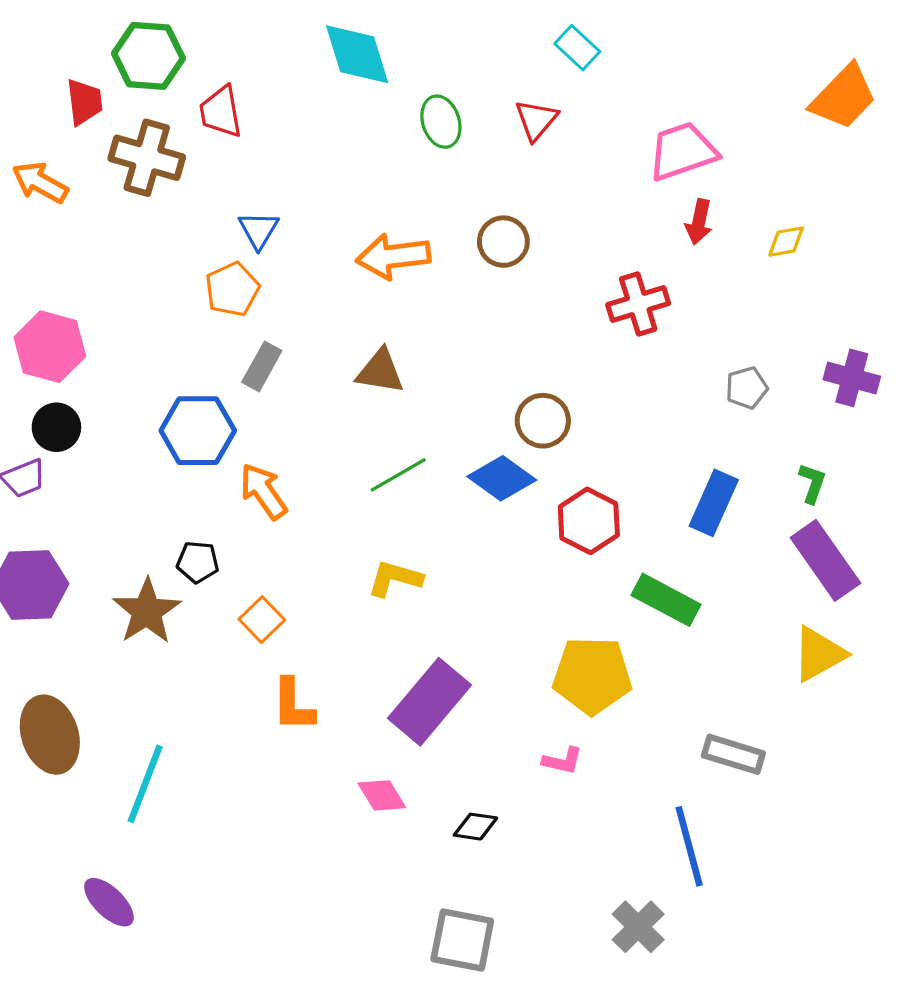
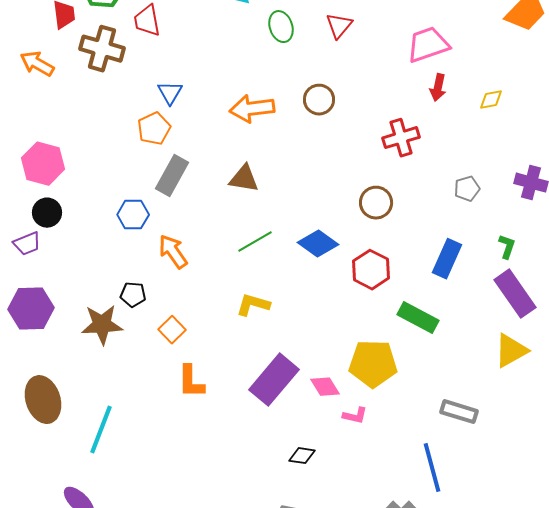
gray rectangle: (262, 366) -> (172, 176), size x1.4
brown circle: (543, 421) -> (376, 203), moved
blue hexagon: (198, 431) -> (133, 215), size x0.7
brown star: (147, 611) -> (102, 325), turned 30
pink diamond: (382, 795) -> (325, 387), moved

